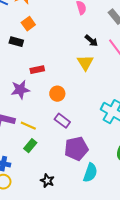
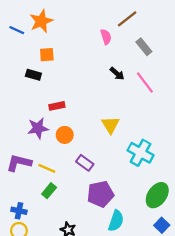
orange square: (28, 24) -> (47, 55), turned 32
yellow triangle: (85, 63) -> (110, 125), moved
orange circle: (57, 94) -> (65, 135), moved

